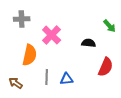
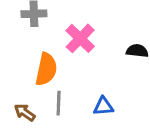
gray line: (47, 77) -> (59, 103), moved

